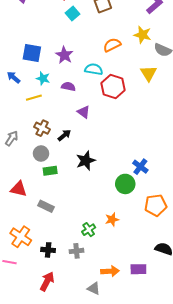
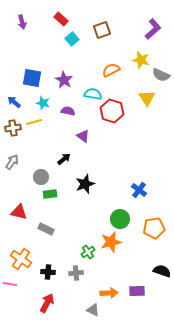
brown cross: (42, 128) -> (13, 128), moved, turned -35
green circle: (125, 184) -> (120, 219), moved
orange star: (112, 219) -> (111, 242), size x1.5

